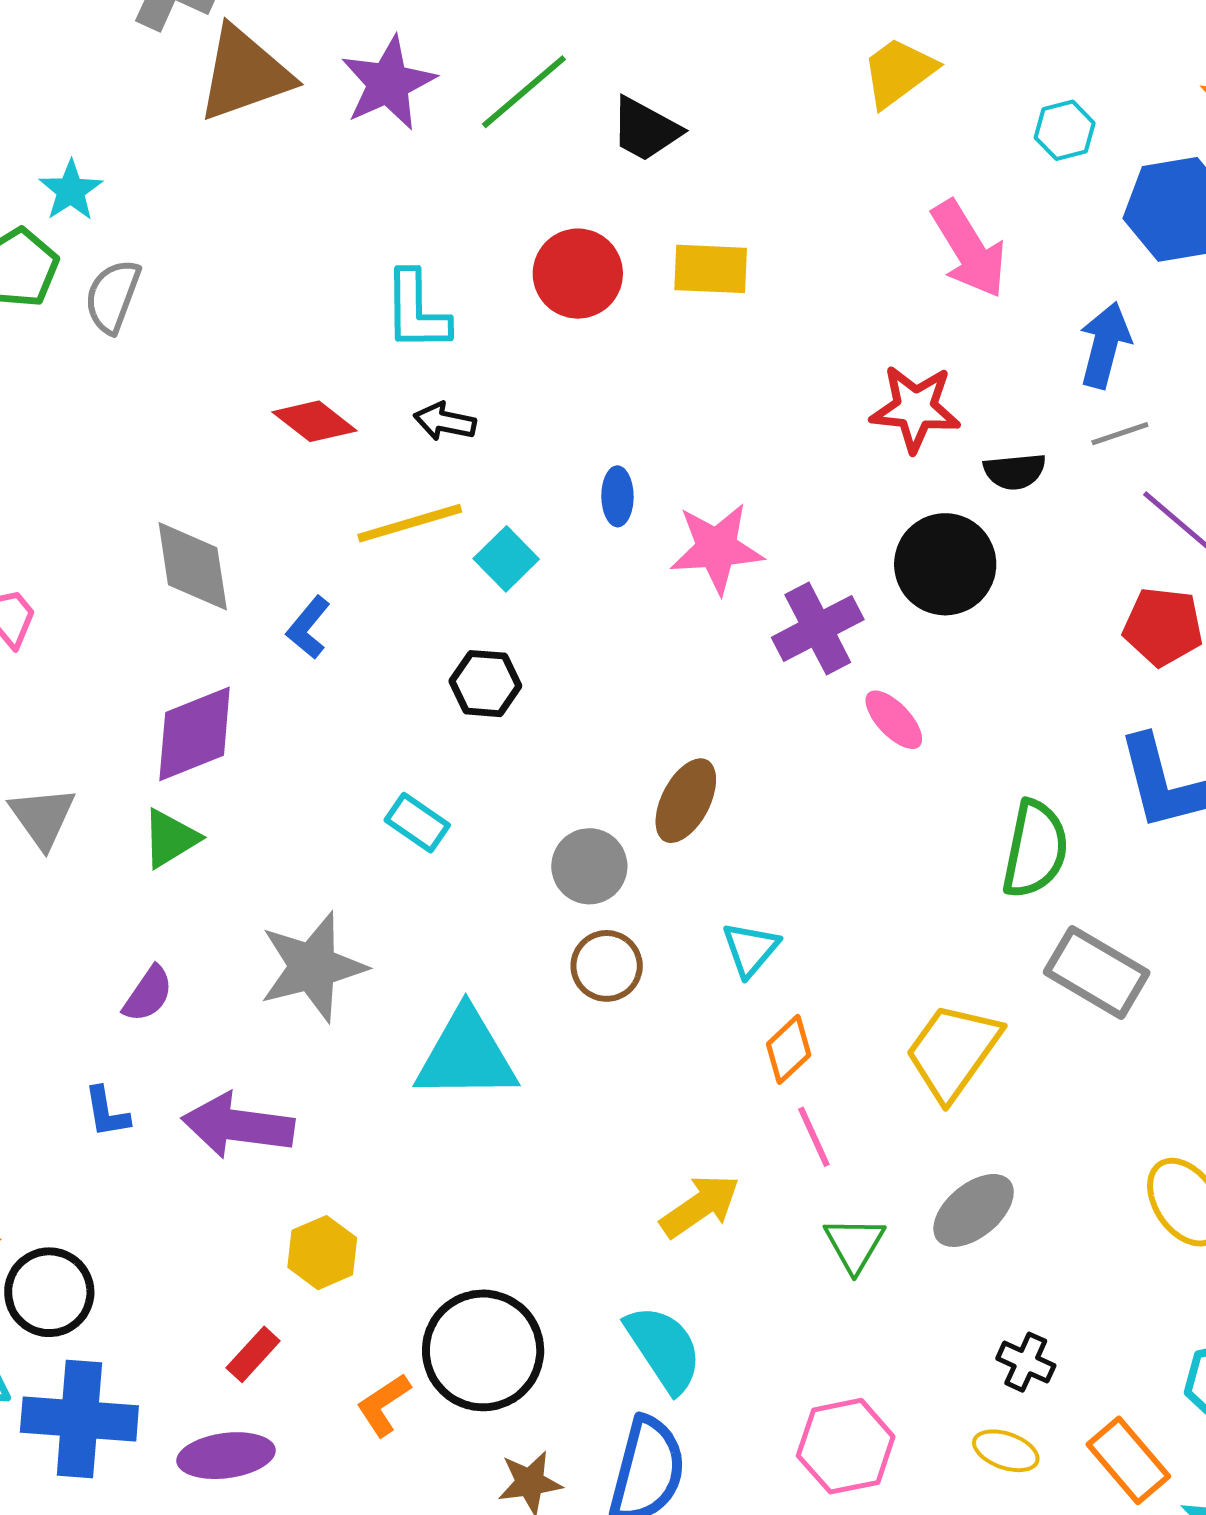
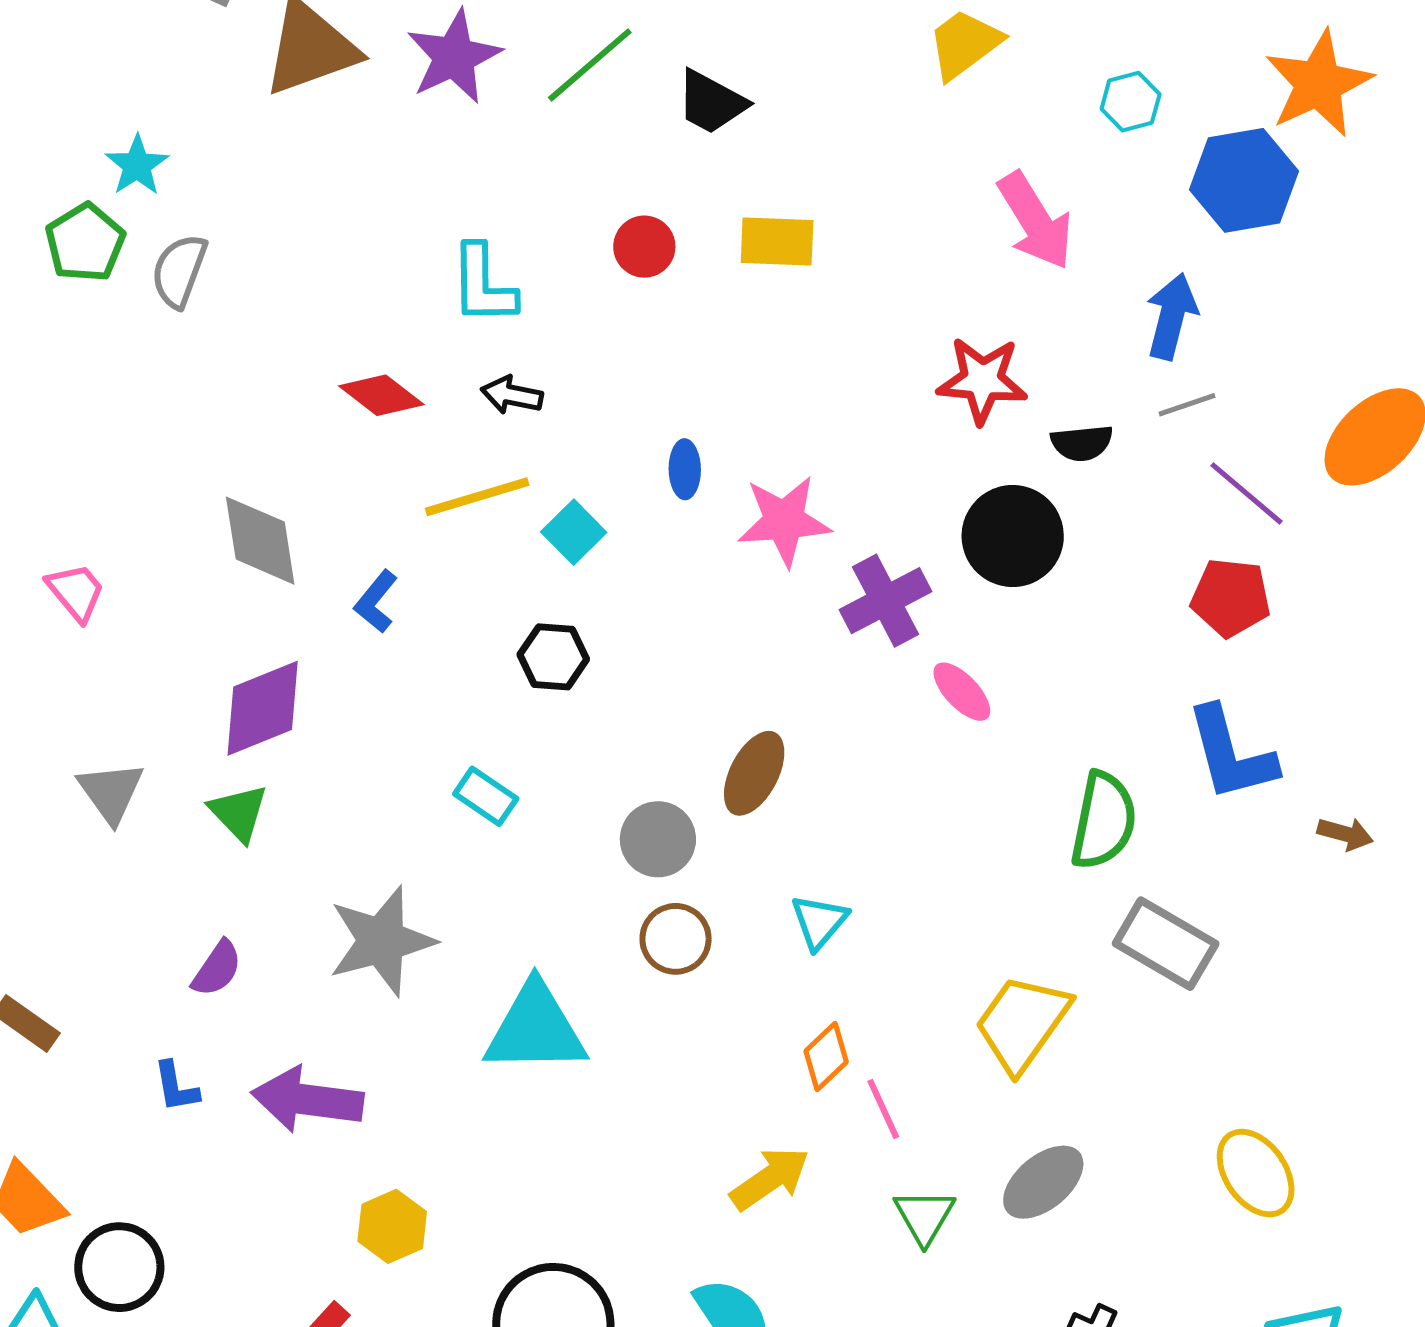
red circle: (578, 274) -> (644, 247), size x0.7
green triangle: (170, 838) -> (239, 813), turned -42
orange diamond: (789, 1049) -> (826, 1056), moved

